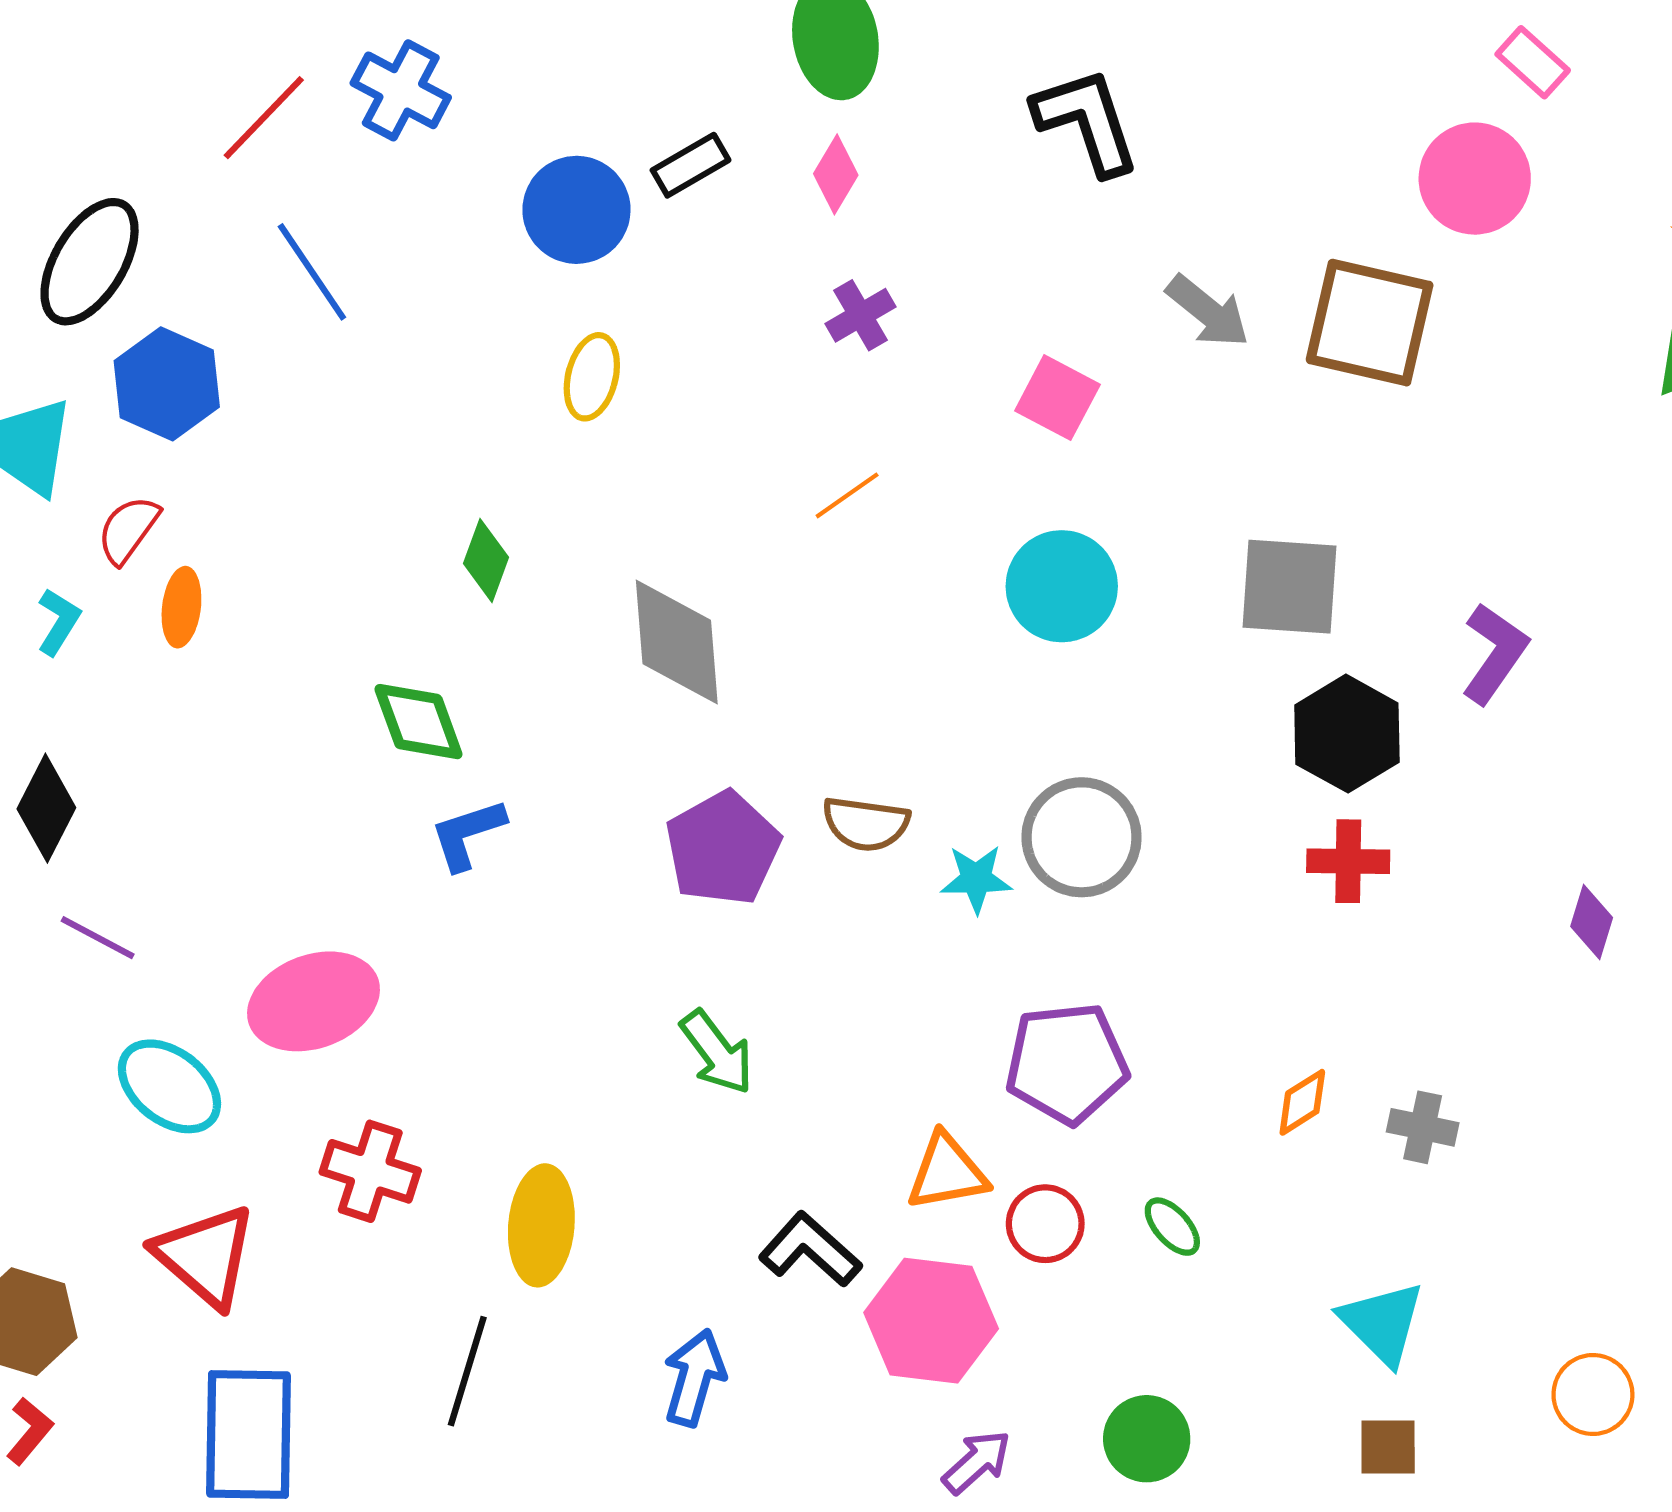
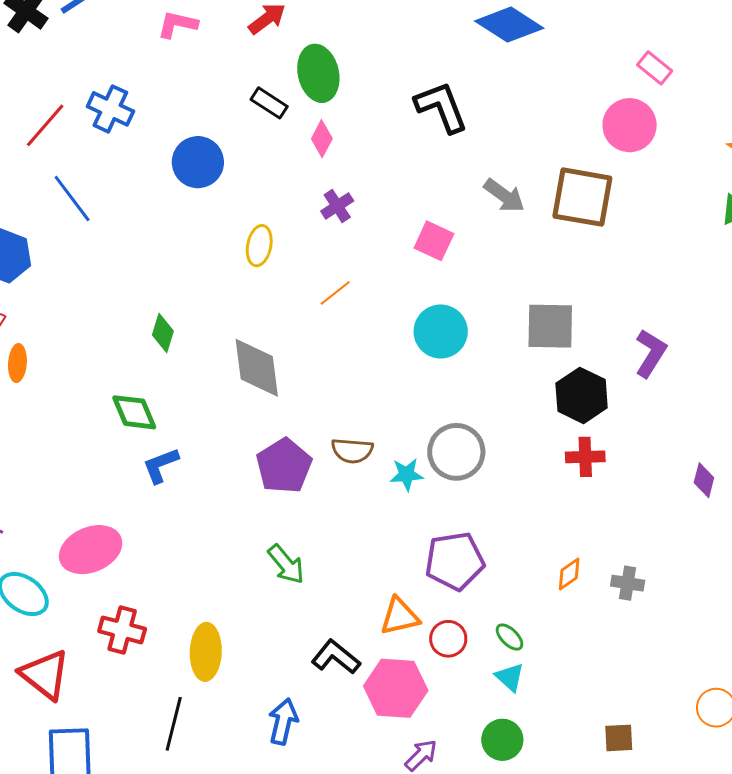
black rectangle: (691, 165) -> (269, 103), moved, turned 66
yellow ellipse: (592, 377) -> (259, 246), moved
cyan triangle: (1382, 1323) -> (510, 677), moved, size x0.7

